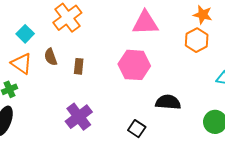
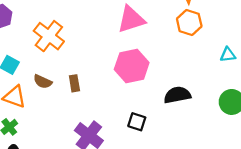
brown semicircle: (51, 57) -> (43, 82), turned -30
black square: (137, 129) -> (137, 122), moved

